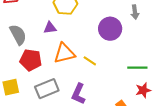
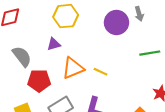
purple circle: (110, 29) -> (116, 22), moved
green line: (137, 68) -> (150, 53), moved

